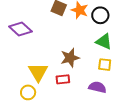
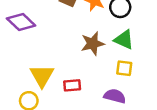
brown star: (70, 58) -> (93, 44), moved

